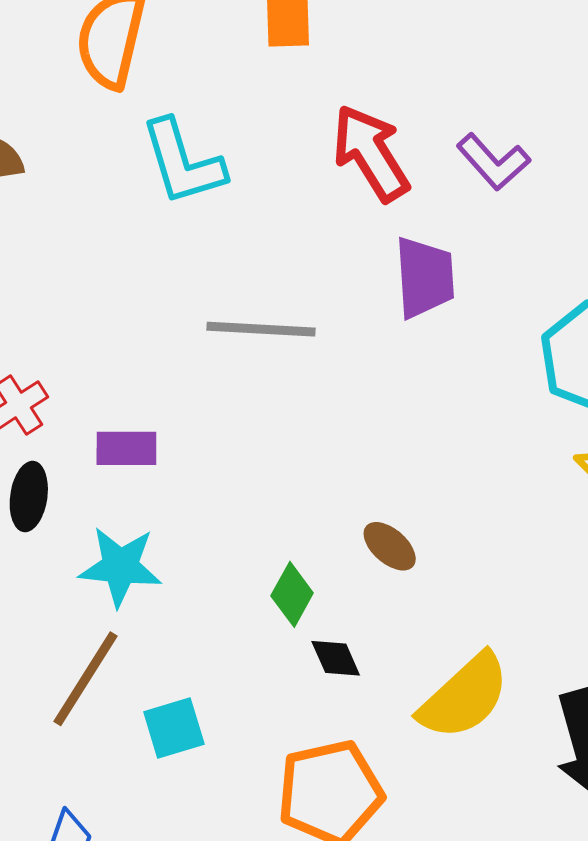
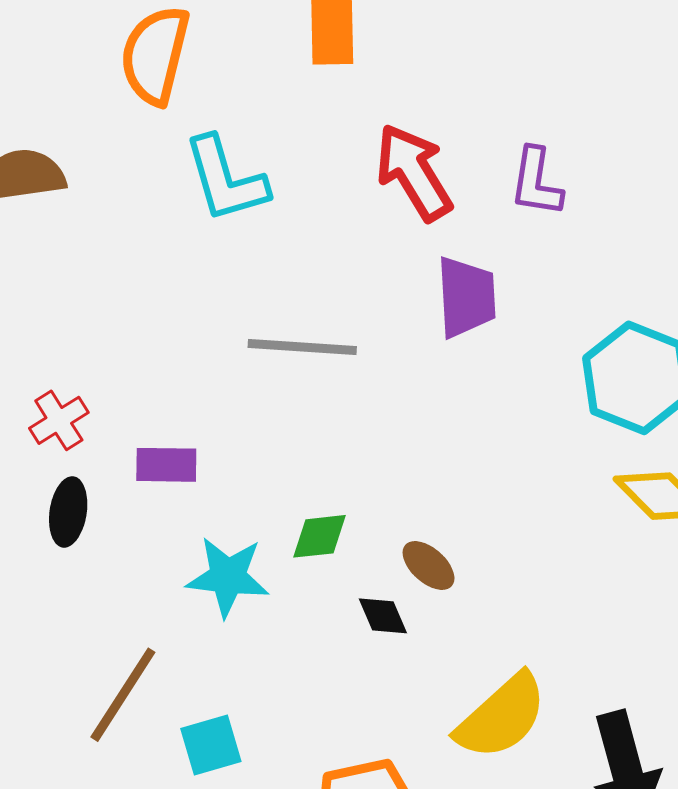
purple L-shape: (493, 162) -> (536, 182), turned 50
cyan star: (120, 567) -> (228, 577), moved
green diamond: (292, 594) -> (319, 536), moved, turned 54
black diamond: (336, 658) -> (383, 616), moved

